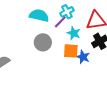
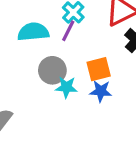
cyan star: (74, 33) -> (66, 87), moved
blue star: (83, 57) -> (101, 91), moved

